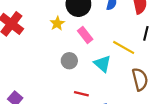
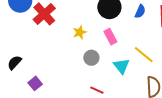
yellow star: (57, 23) -> (80, 32), moved

